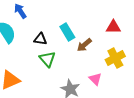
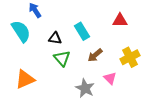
red triangle: (113, 27) -> (120, 20), moved
brown arrow: (84, 45) -> (95, 55), moved

